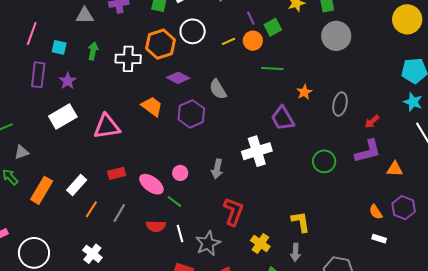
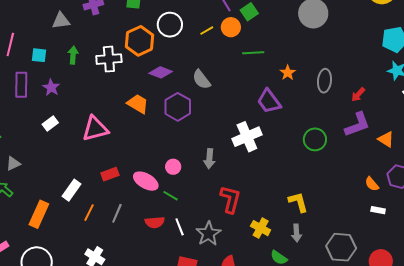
white rectangle: (63, 117) -> (50, 124), size x0.6
orange triangle: (395, 169) -> (386, 139), turned 36
orange rectangle: (42, 190) -> (39, 214), moved

